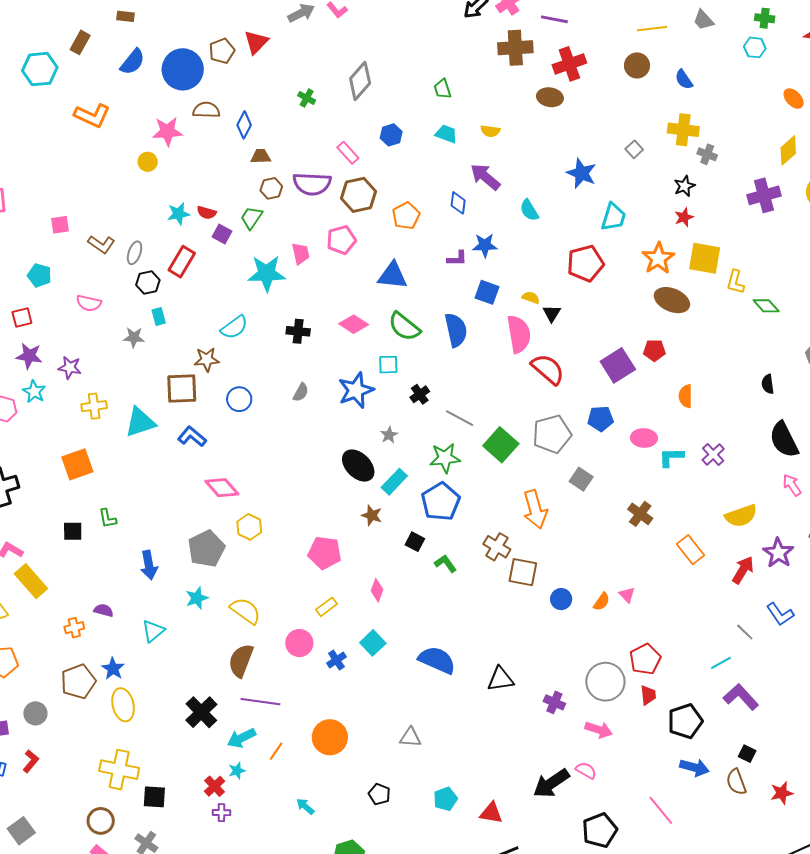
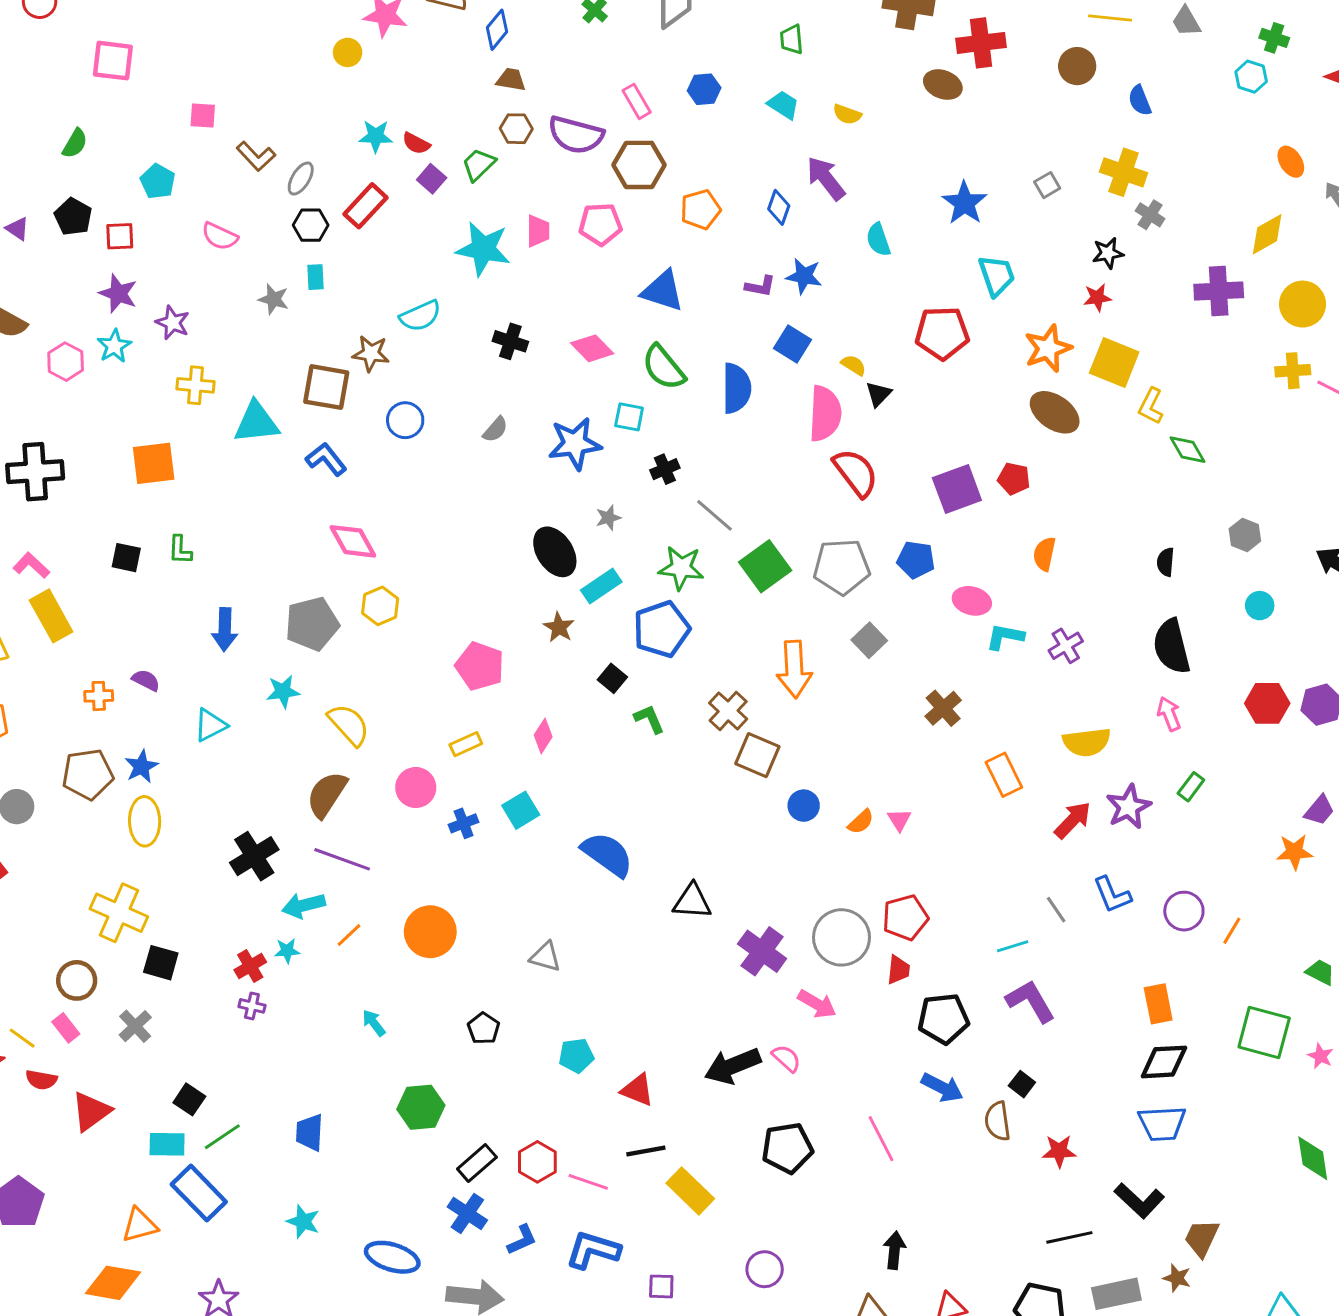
cyan trapezoid: (613, 217) -> (997, 275), turned -48
purple cross: (554, 702) -> (762, 951), size x1.5

